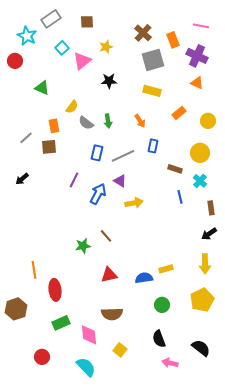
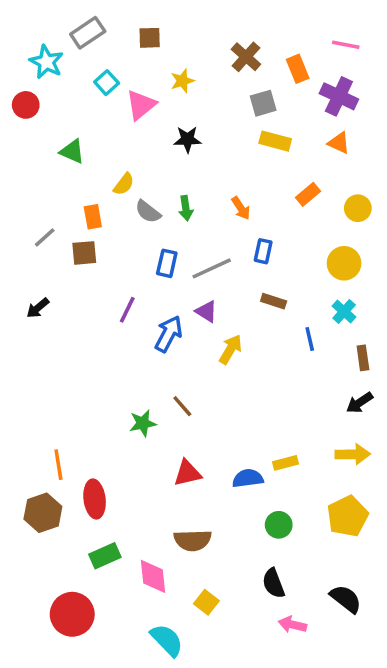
gray square: (153, 60) -> (263, 103), size x0.7
yellow rectangle: (152, 91) -> (275, 141), moved
brown rectangle: (175, 169) -> (274, 301), moved
yellow arrow: (134, 203) -> (230, 349), turned -48
yellow arrow: (205, 264) -> (353, 454), turned -90
brown hexagon: (16, 309) -> (43, 513), moved
red circle: (42, 357) -> (72, 614), size x1.6
cyan semicircle: (86, 367) -> (167, 640), moved

